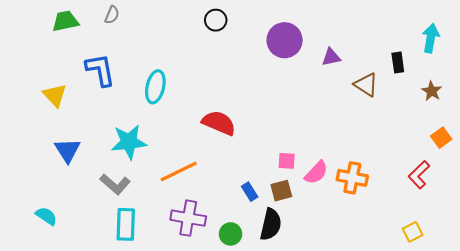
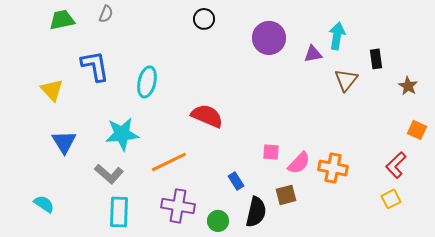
cyan arrow: (431, 38) -> (337, 36), moved
brown triangle: (366, 85) -> (346, 80), turned 35
orange square: (441, 138) -> (417, 130), turned -30
brown square: (281, 191) -> (286, 195), moved
yellow square: (413, 232) -> (391, 199), moved

